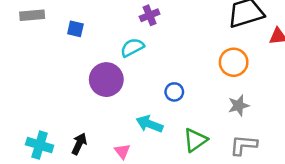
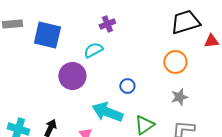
blue square: (75, 29) -> (47, 35), size x2.0
cyan arrow: (150, 124) -> (107, 112), size x1.4

